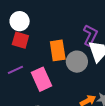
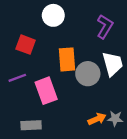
white circle: (20, 21) -> (53, 15), moved
purple L-shape: (90, 35) -> (105, 27), moved

